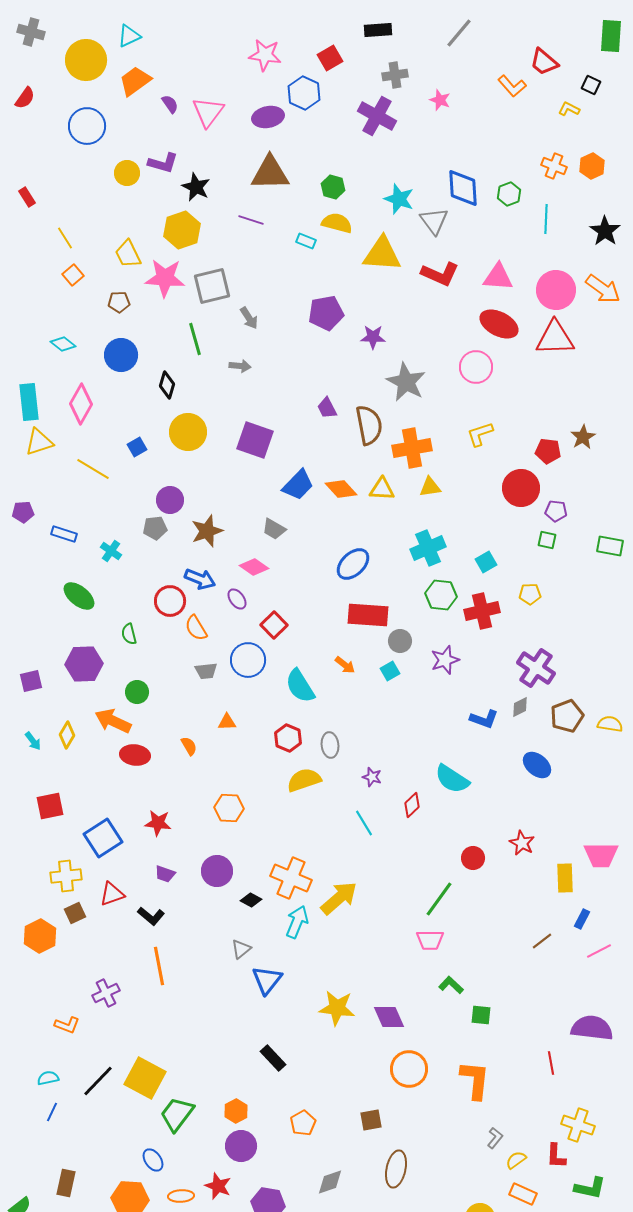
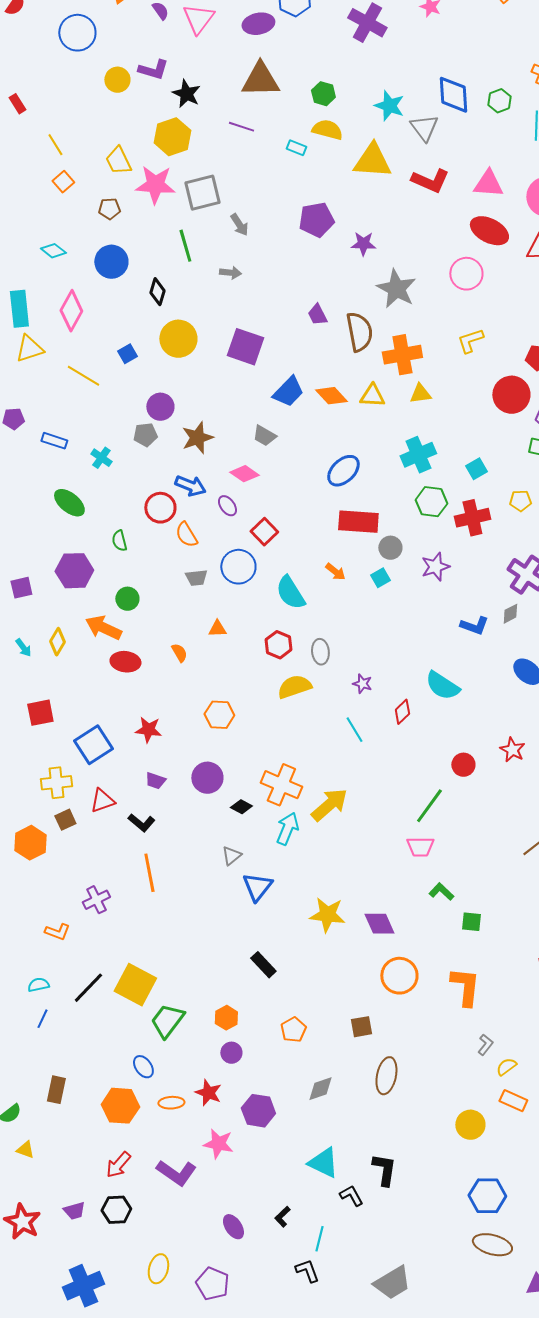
purple circle: (241, 1146) -> (231, 1053), size x0.7

